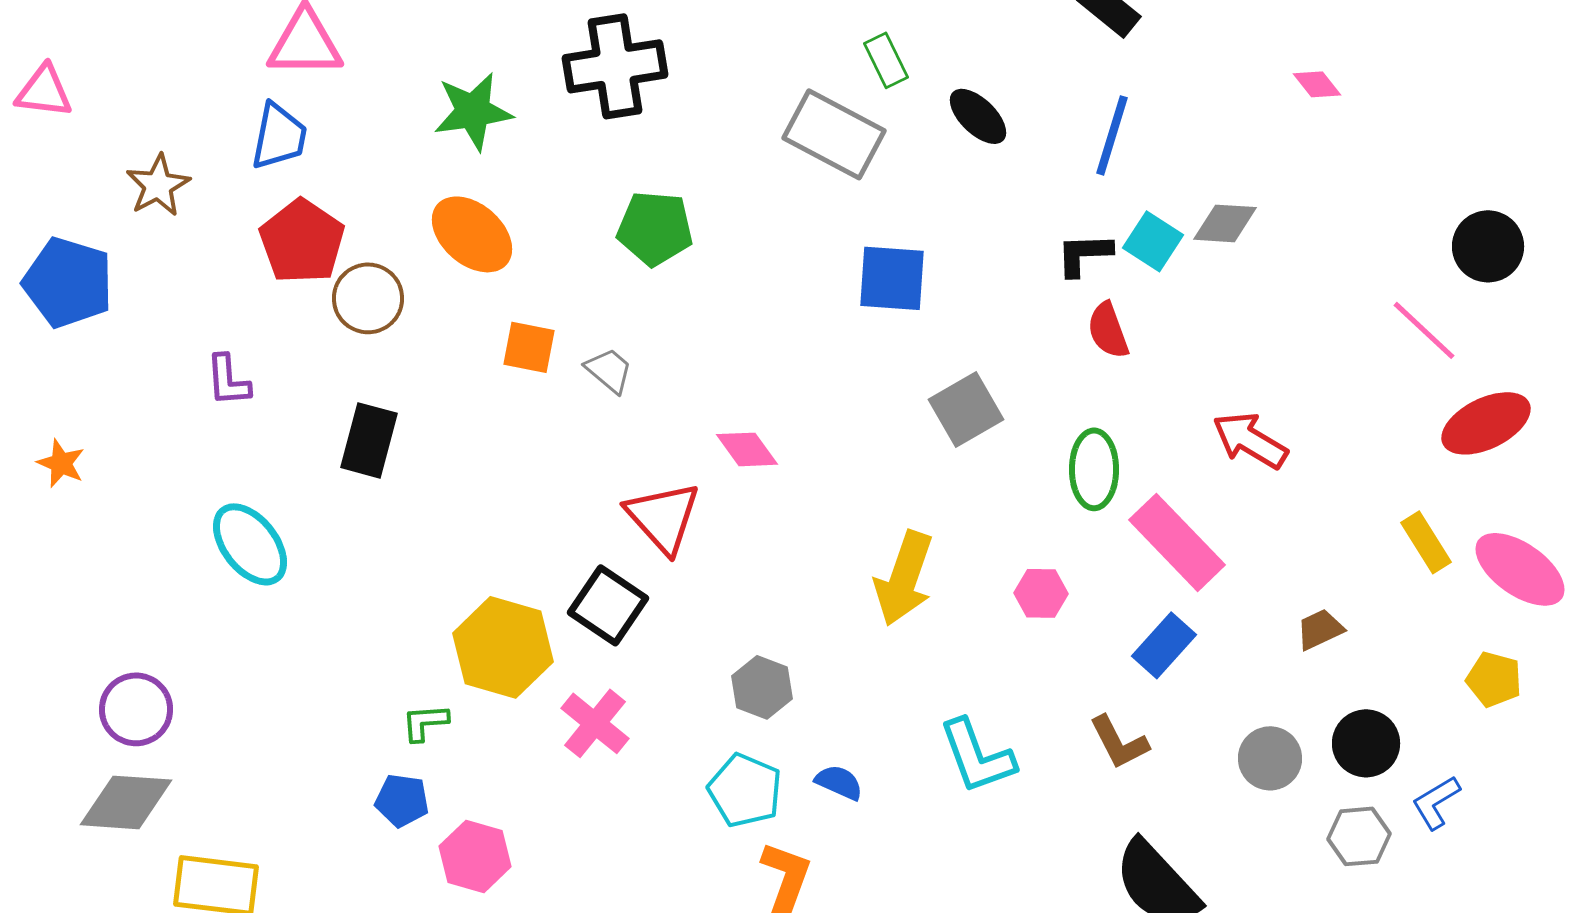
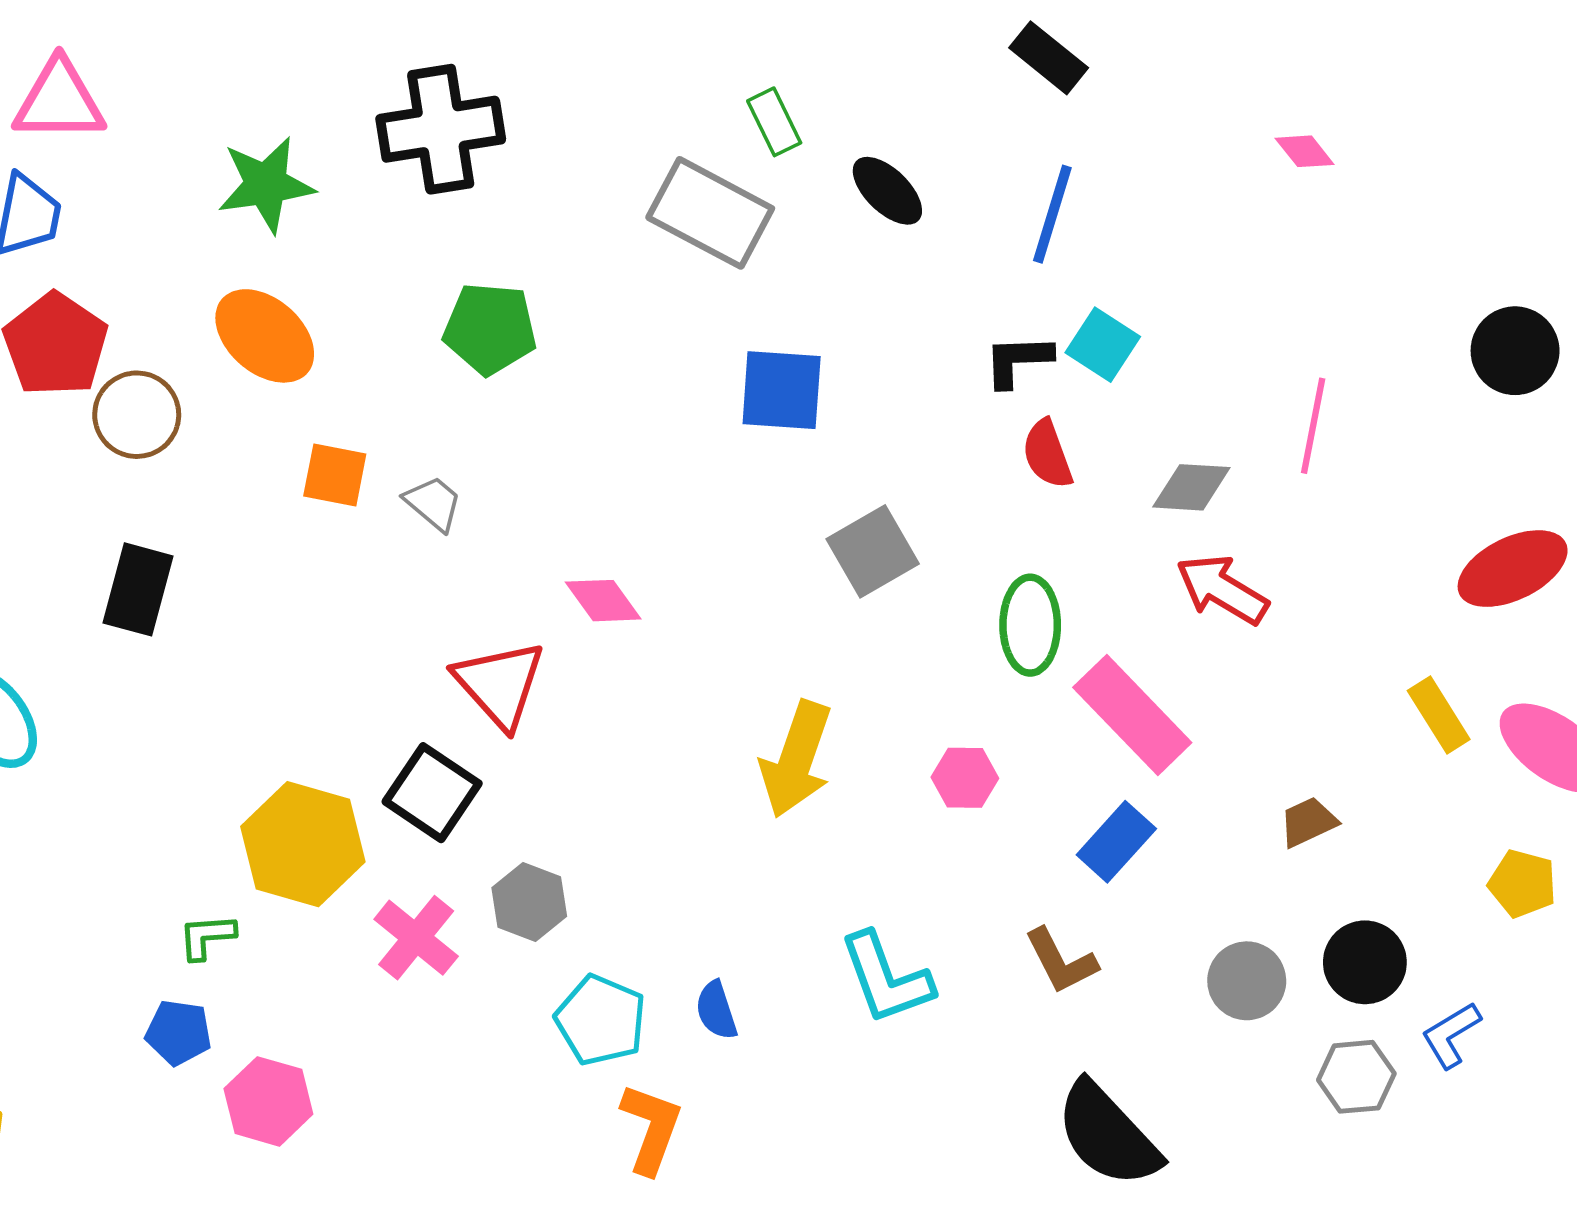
gray diamond: (1225, 223) -> (1191, 487), moved
pink line: (1424, 330) -> (1313, 426), moved, turned 58
gray hexagon: (762, 687) -> (529, 902), moved
blue semicircle: (839, 782) -> (716, 1010), turned -132

